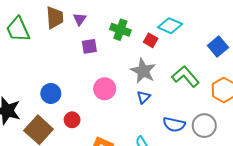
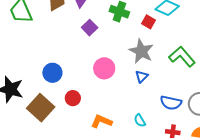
purple square: (89, 46) -> (90, 28), turned -35

